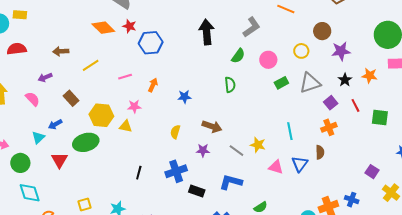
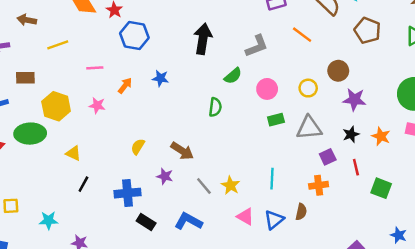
blue star: (184, 97) -> (160, 78), moved
brown rectangle: (71, 98) -> (25, 78), turned -63
yellow triangle: (126, 126) -> (73, 153), moved

